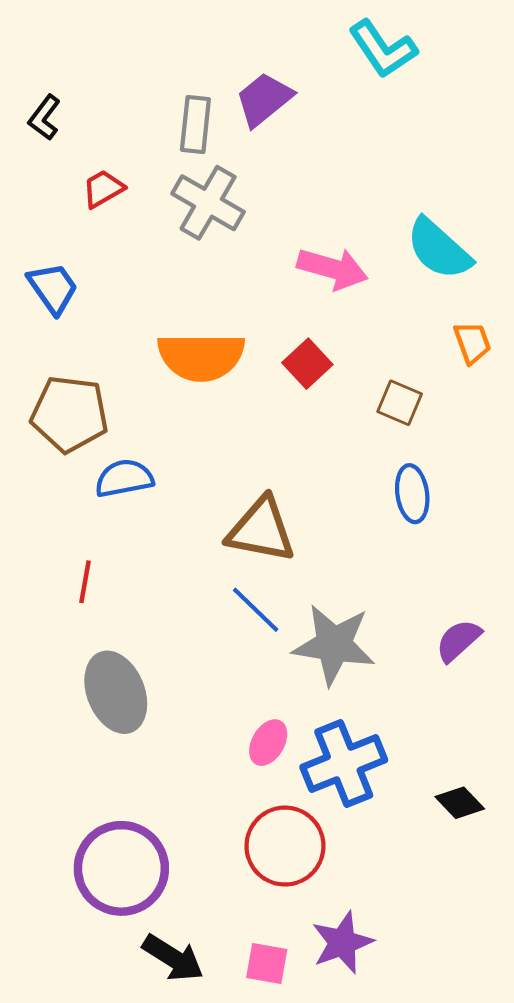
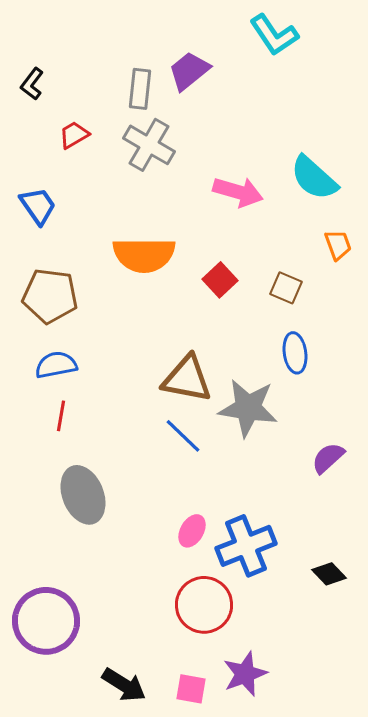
red square: (307, 364) -> (220, 280), moved
blue semicircle: (124, 478) -> (56, 365), moved
gray star: (334, 645) -> (248, 408), moved
purple circle: (121, 868) -> (46, 621), moved

